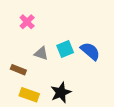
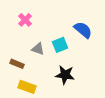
blue semicircle: (90, 51) -> (83, 30), moved
black star: (61, 93) -> (65, 75), moved, turned 30

